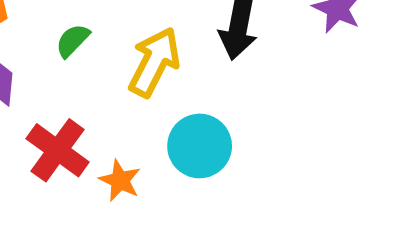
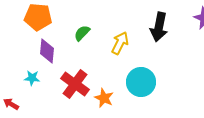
yellow arrow: (154, 62) -> (120, 43), size x0.7

